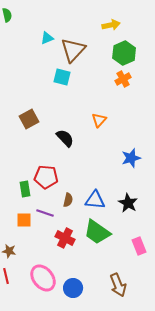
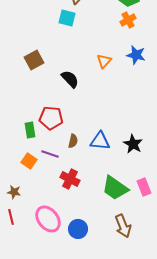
blue star: (131, 158) -> (136, 55), moved, turned 30
orange square: (24, 220) -> (29, 161), turned 35
green trapezoid: (97, 232) -> (115, 188), moved

